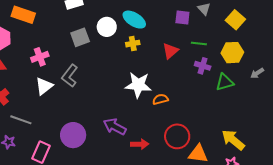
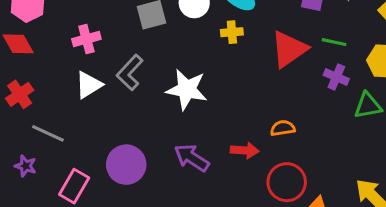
red triangle: (170, 51) -> (289, 49), size x1.5
white star: (138, 85) -> (187, 89), moved
orange semicircle: (160, 99) -> (283, 128), moved
red arrow: (140, 144) -> (245, 150), moved

